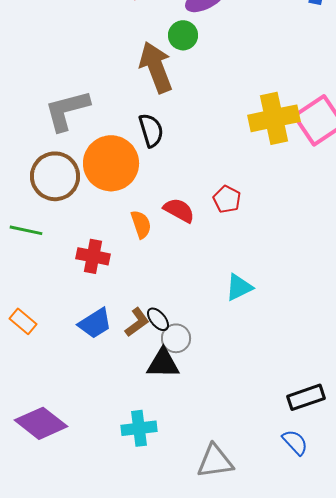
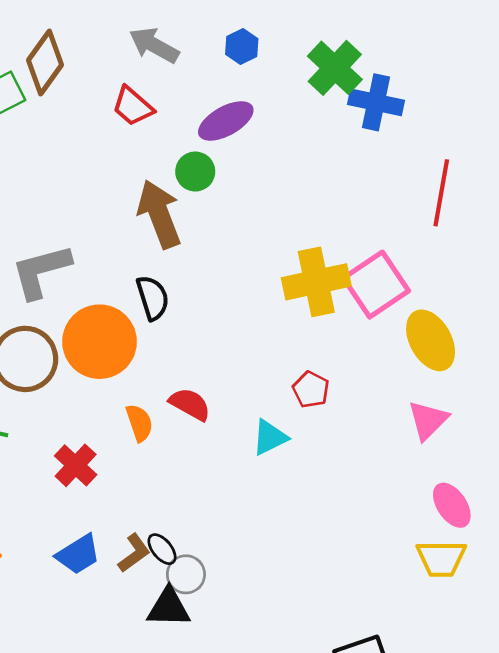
red pentagon: (227, 199) -> (311, 390), moved
red cross: (93, 256) -> (76, 465), turned 32
cyan triangle: (239, 287) -> (270, 437), moved

